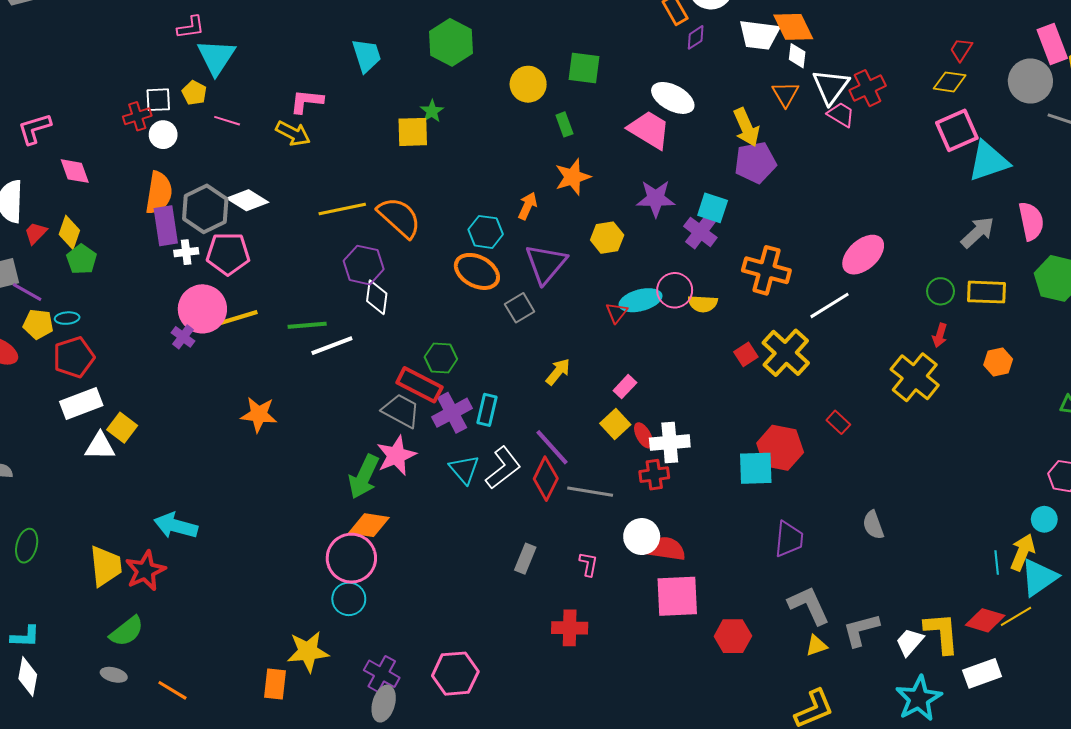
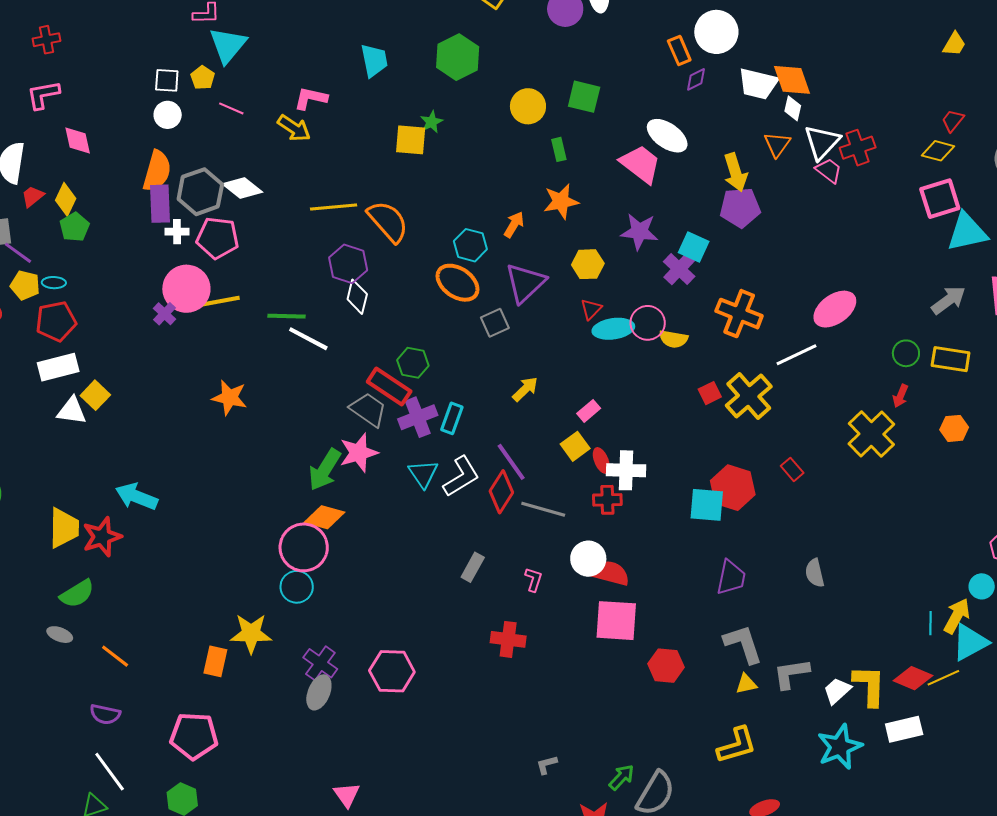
red cross: (137, 116) -> (47, 40), moved
red triangle: (617, 313) -> (591, 309), moved
white line: (332, 346) -> (308, 339), turned 42

